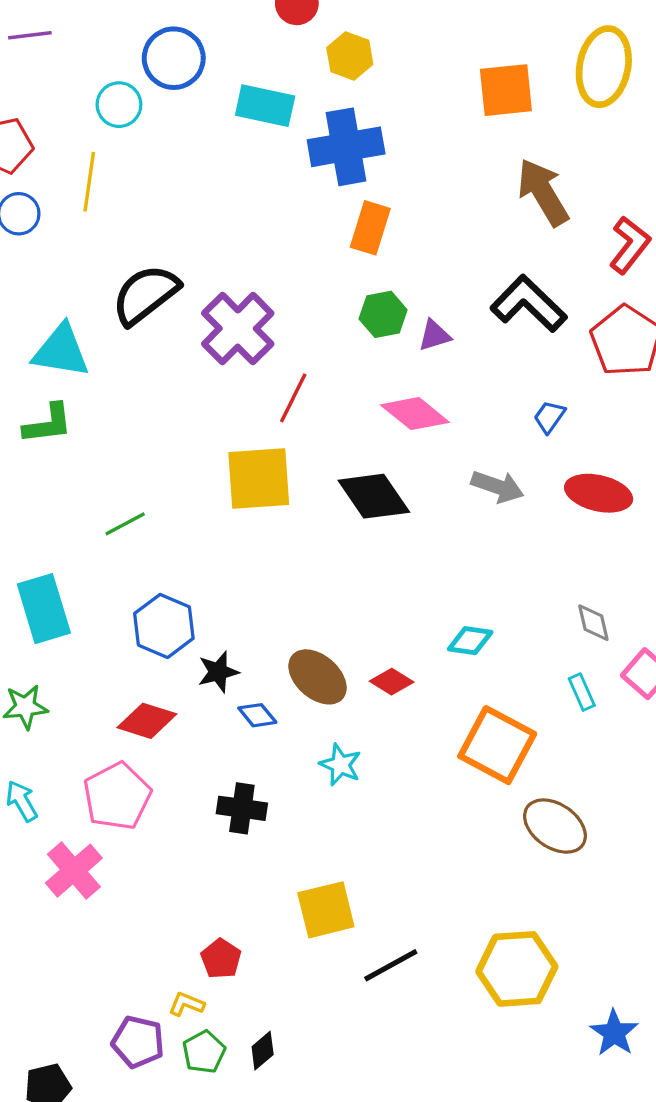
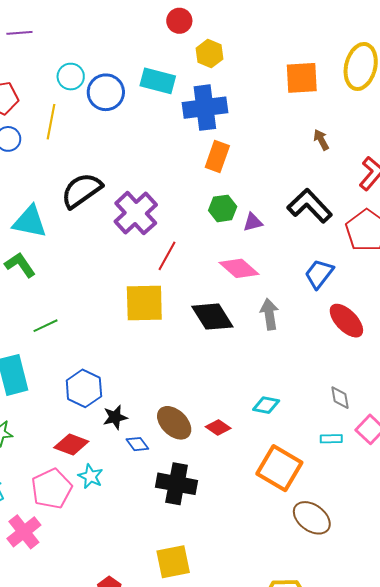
blue circle: (174, 58) -> (106, 92), moved
brown arrow: (543, 192) -> (321, 140), size x0.5
blue trapezoid: (549, 417) -> (319, 274), size x1.5
green L-shape: (48, 424) -> (20, 265), turned -120
gray arrow: (498, 487) -> (269, 314), moved, turned -120
red ellipse: (599, 493) -> (346, 321), turned 30
green line: (125, 524) -> (45, 326), moved
cyan rectangle: (582, 692) -> (331, 439), turned -70
cyan star: (340, 765) -> (91, 476), moved
black cross: (242, 808) -> (177, 484), moved, size x1.4

